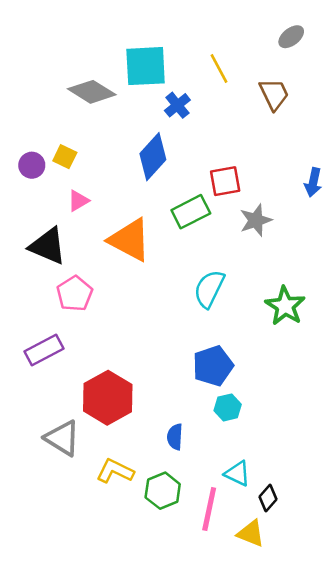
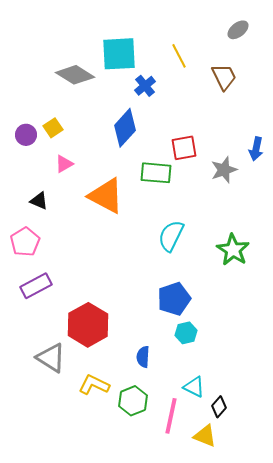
yellow square: (65, 157) -> (53, 128), turned 30
green rectangle: (191, 212) -> (156, 173), turned 32
gray star: (256, 220) -> (224, 170), moved
black triangle: (48, 246) -> (39, 201), size x0.6
pink pentagon: (75, 294) -> (25, 242), moved

